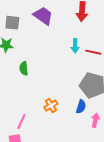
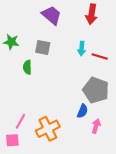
gray square: (12, 23) -> (43, 48), moved
orange cross: (51, 106) -> (48, 129), moved, size x1.6

